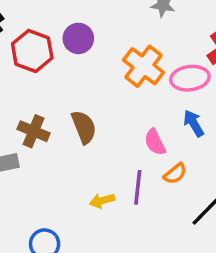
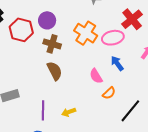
brown cross: (34, 131) -> (52, 44), moved
purple line: (138, 187) -> (43, 110), moved

